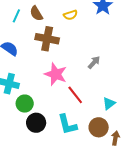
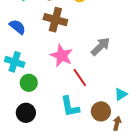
gray arrow: (94, 62) -> (101, 46), size x1.5
cyan triangle: (109, 103) -> (121, 94), moved
black circle: (36, 123) -> (26, 113), moved

